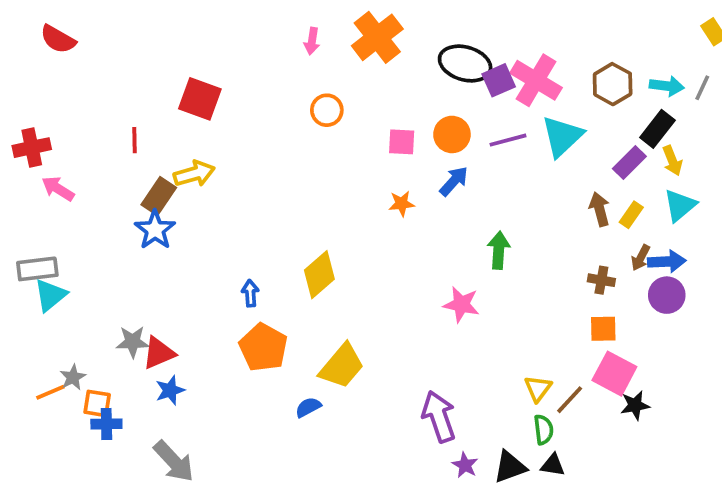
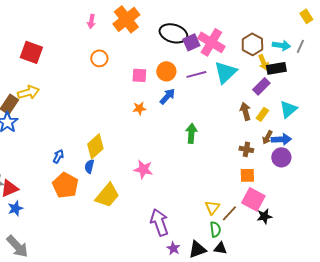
black rectangle: (657, 129) -> (276, 68), turned 42
yellow arrow: (672, 161) -> (263, 62), moved
blue arrow: (250, 293) -> (58, 156), turned 32
pink star: (461, 304) -> (143, 169), moved
blue semicircle: (308, 407) -> (89, 166), moved, turned -48

